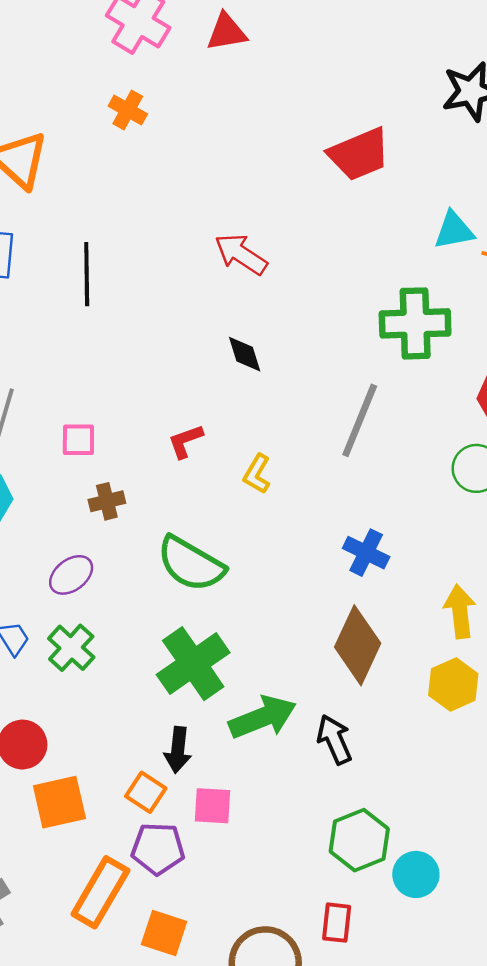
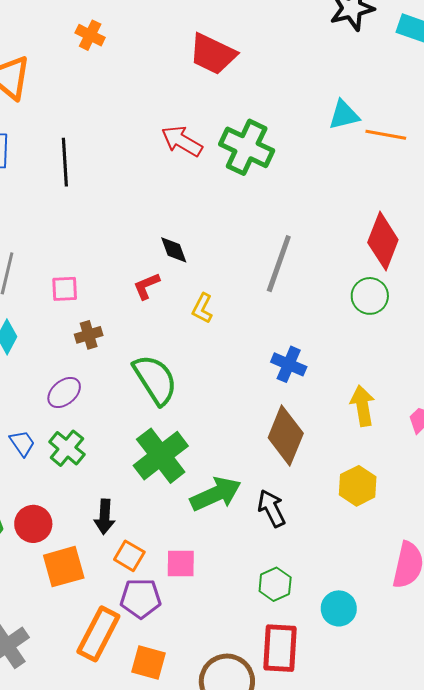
red trapezoid: (359, 154) -> (213, 54), moved, turned 51
green cross: (415, 323) -> (247, 147), moved, turned 30
black diamond: (245, 354) -> (174, 250), moved
green semicircle: (191, 564) -> (155, 380), turned -150
yellow hexagon: (453, 685) -> (358, 486), moved
black arrow: (178, 750) -> (105, 517), moved
green hexagon: (359, 840) -> (275, 584), moved, size x0.7
red rectangle: (337, 923) -> (280, 648), size x1.6

